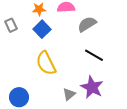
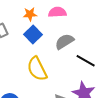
gray semicircle: (87, 24) -> (64, 42), moved

